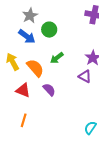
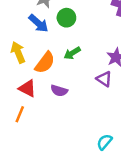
orange semicircle: (35, 68) -> (45, 63), turned 72
purple semicircle: (49, 90) -> (59, 91), turned 144
orange line: (24, 120) -> (20, 114), moved

